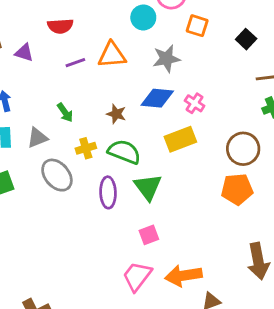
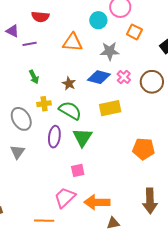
purple line: (75, 63) -> (30, 44), moved
pink cross: (195, 103) -> (124, 77), moved
gray triangle: (37, 138) -> (18, 152), moved, turned -42
brown circle: (243, 149) -> (152, 82), moved

